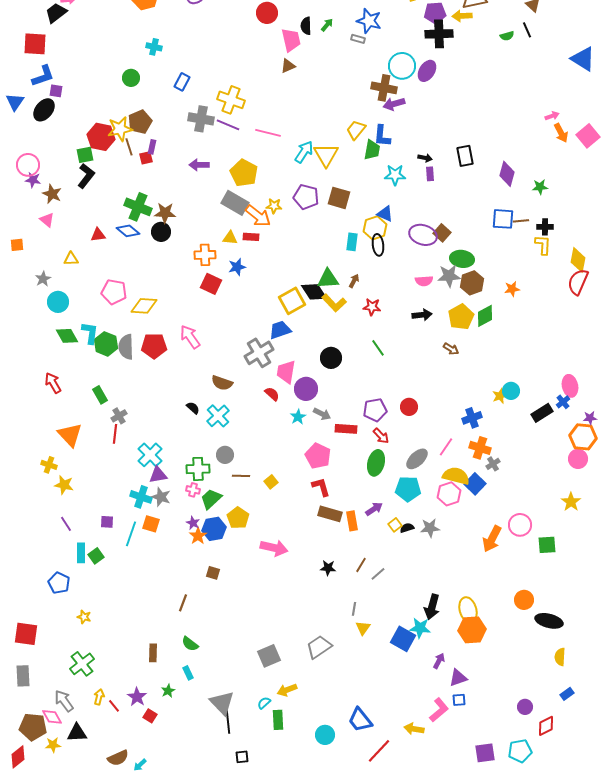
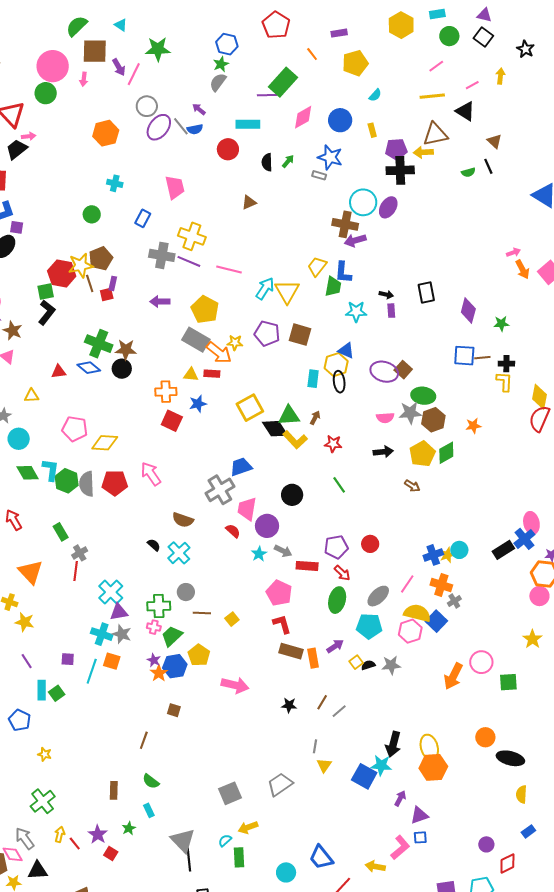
pink trapezoid: (291, 40) -> (175, 187), moved
yellow square: (292, 301) -> (250, 408), moved
cyan circle: (511, 391) -> (459, 550), moved
yellow star: (500, 396) -> (447, 555), moved
blue cross: (563, 402) -> (524, 539), size x1.5

